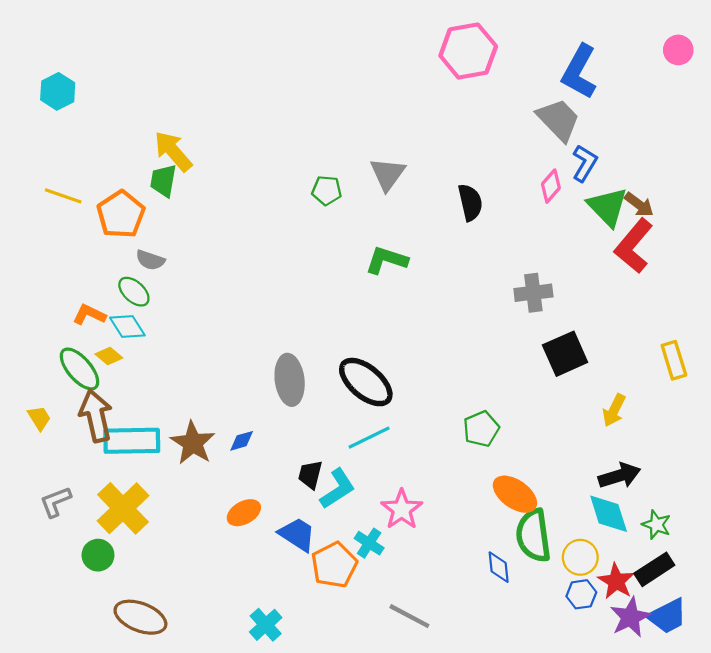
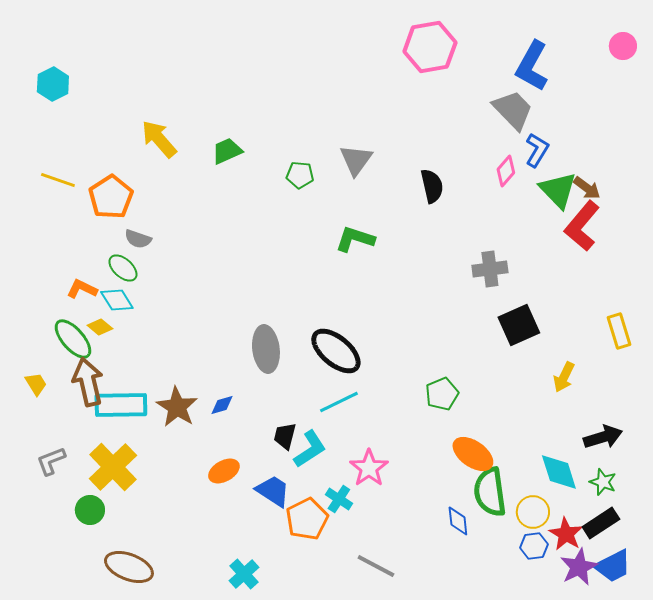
green trapezoid: (163, 181) -> (227, 151), moved, turned 56
black arrow: (619, 476) -> (603, 437), moved

